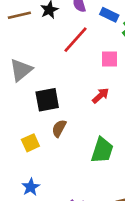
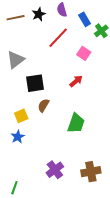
blue rectangle: (109, 15) -> (85, 19), turned 32
pink square: (109, 59) -> (84, 53), turned 32
blue star: (31, 187) -> (18, 137), moved

